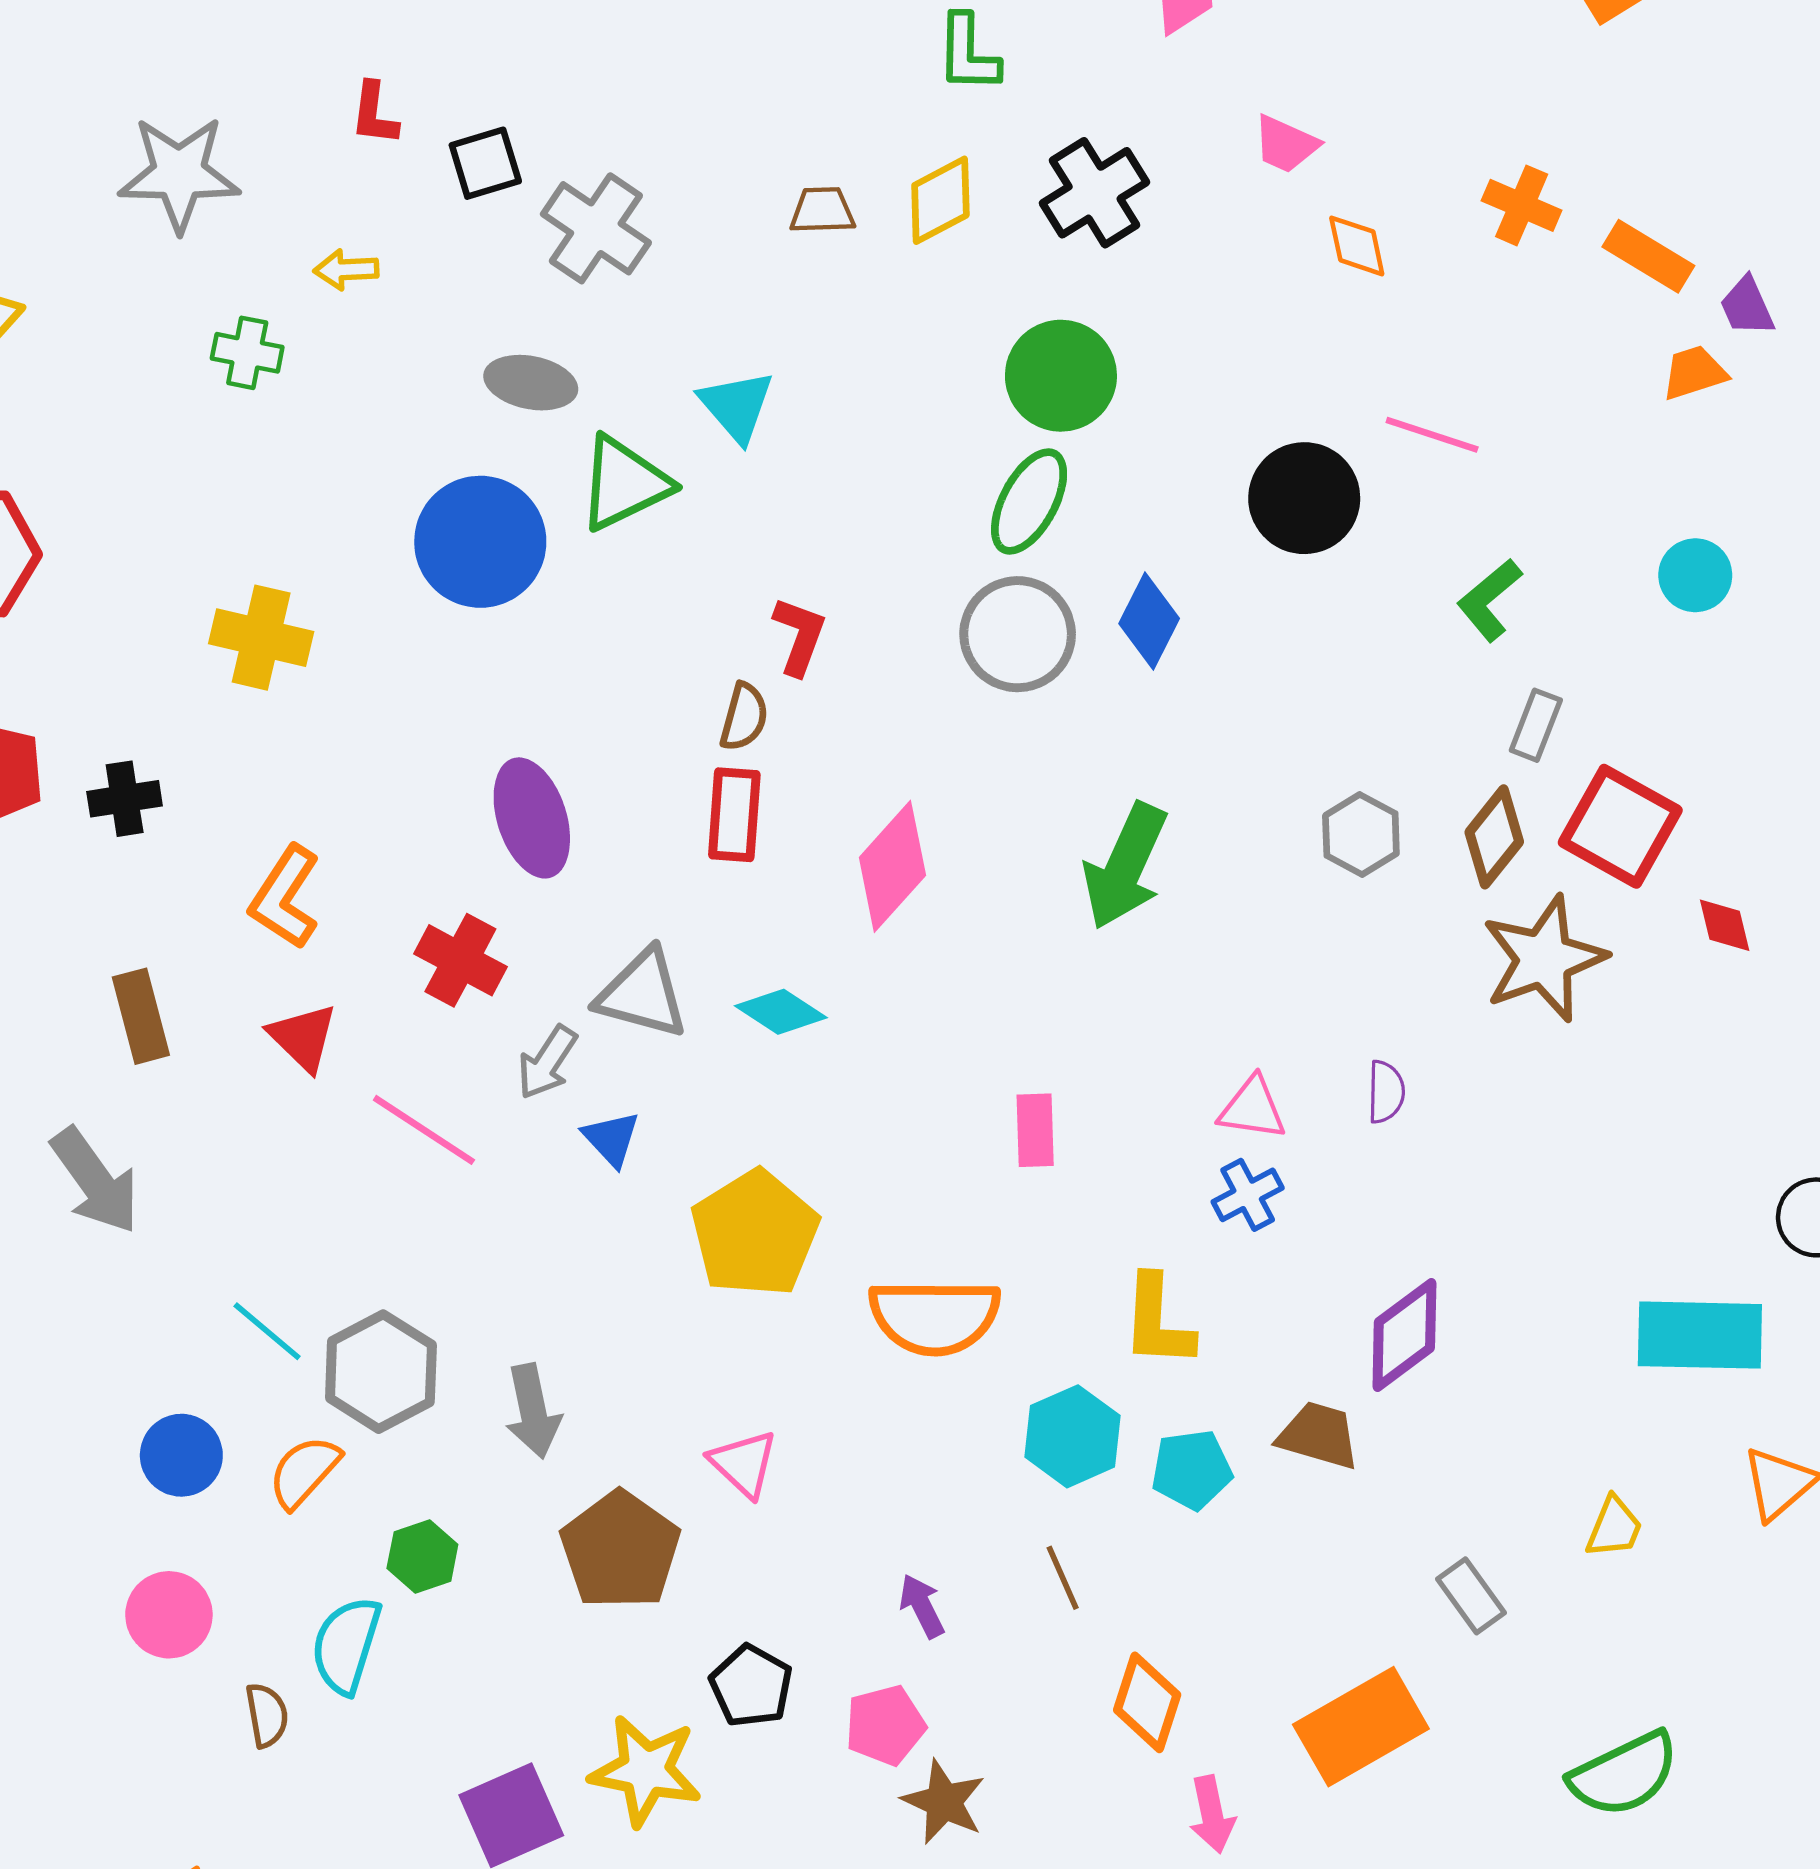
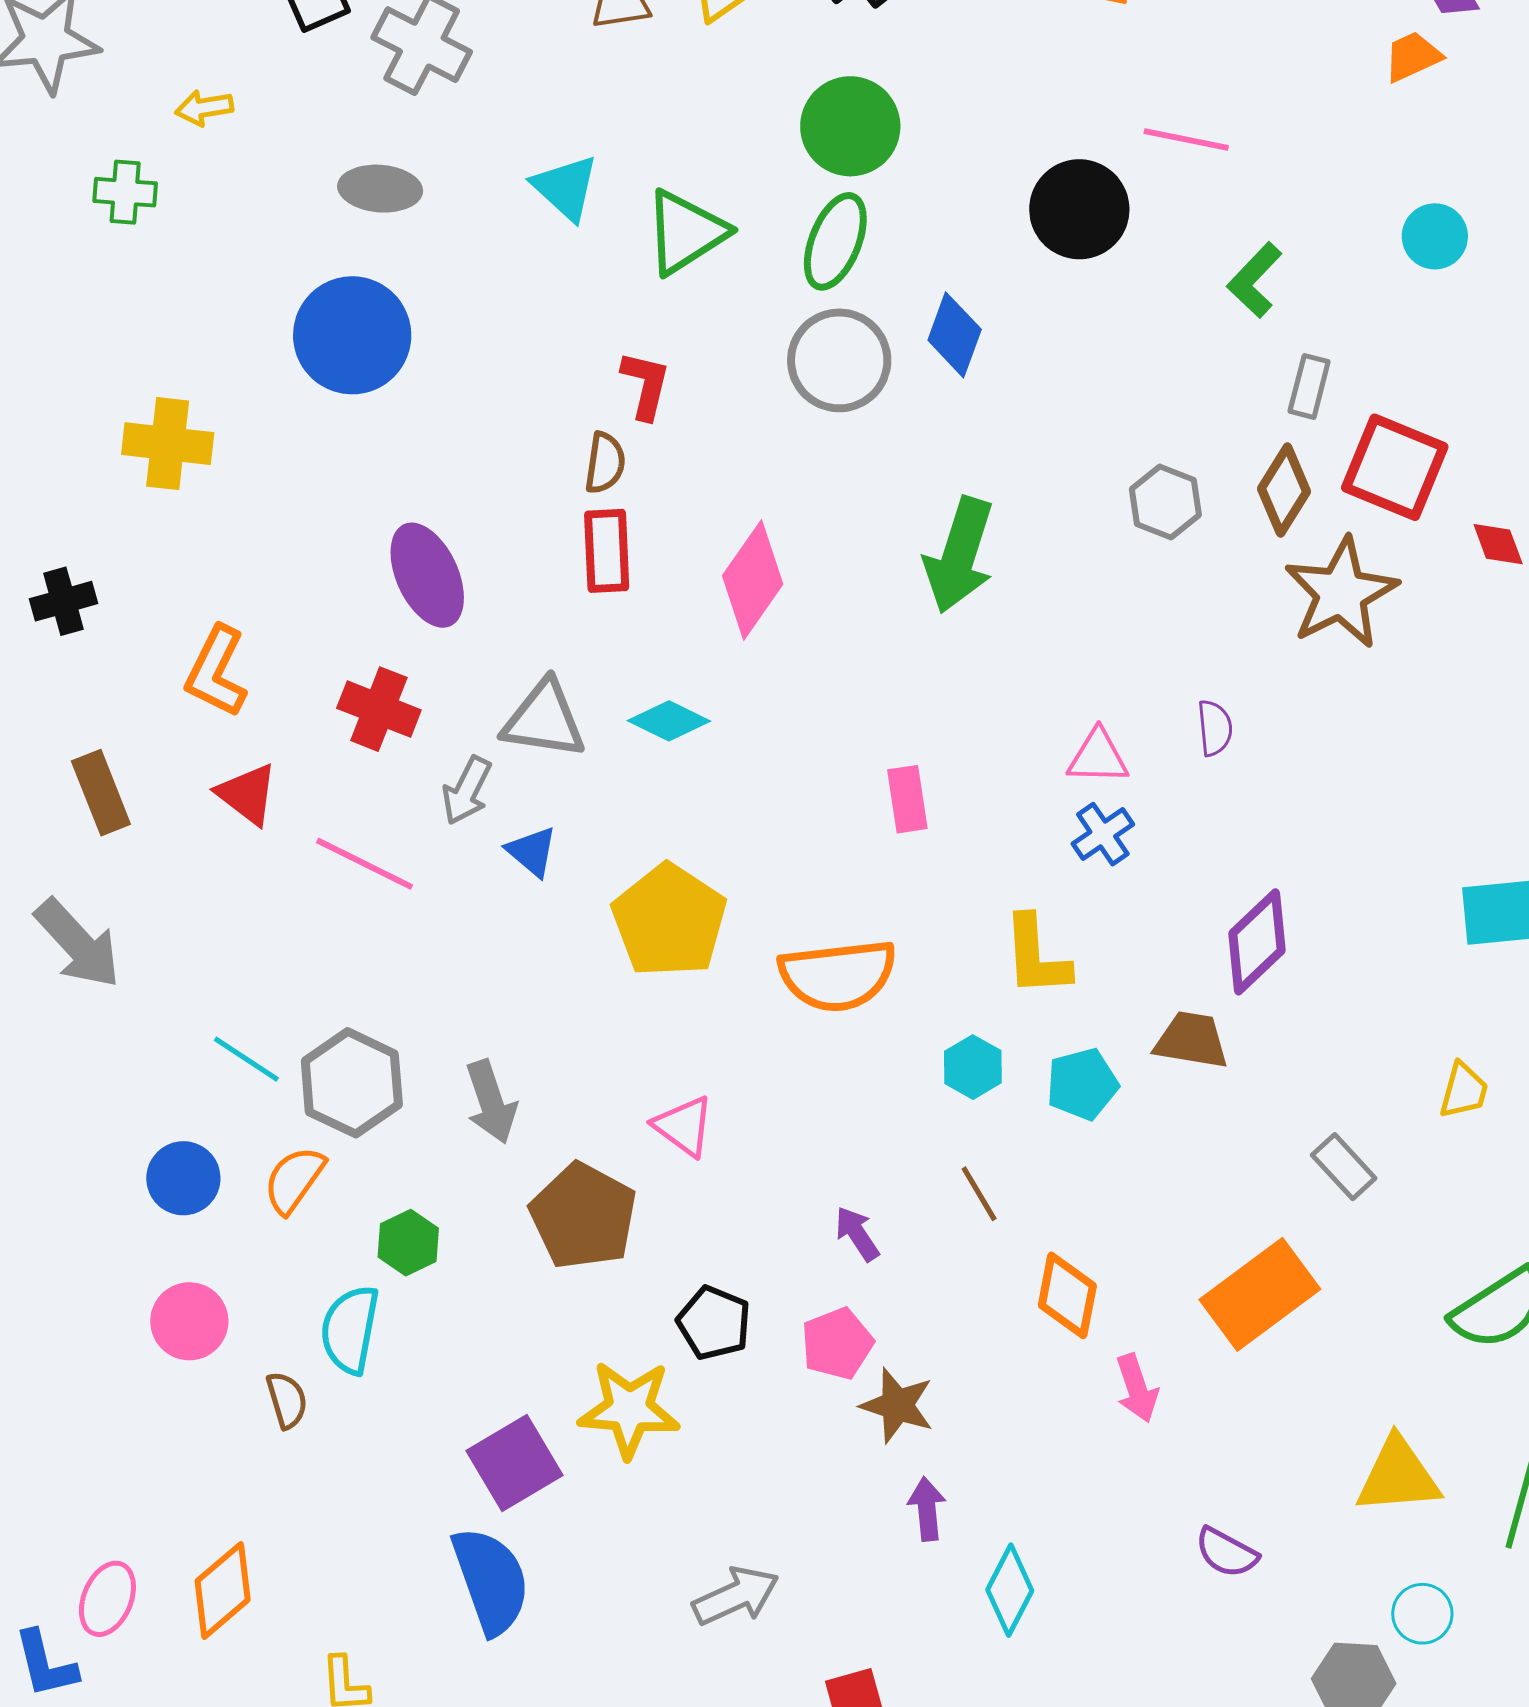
green triangle: (624, 483) -> (686, 232), moved
cyan hexagon: (1073, 1436) -> (973, 1067), size x0.7

